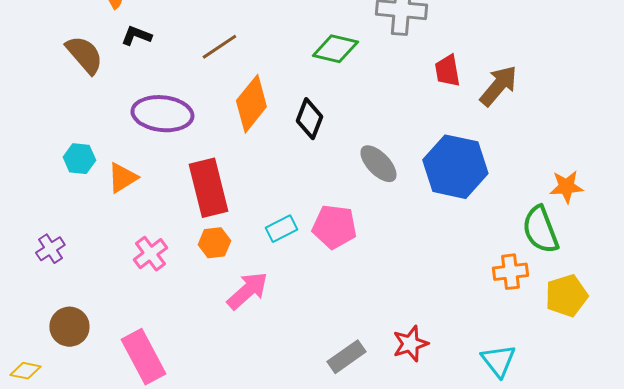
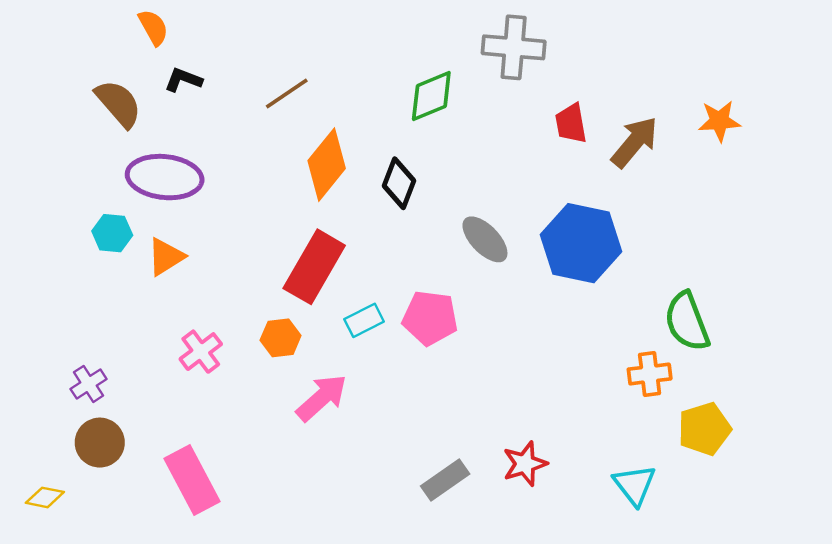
green diamond: (335, 49) -> (431, 96), turned -36
purple ellipse: (162, 114) -> (165, 177), moved
orange star: (566, 187) -> (719, 121), moved
red rectangle: (208, 188) -> (314, 267), moved, turned 44
purple cross: (50, 249) -> (89, 384), moved
yellow pentagon: (566, 296) -> (704, 429), moved

